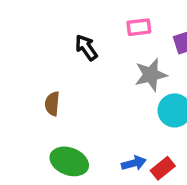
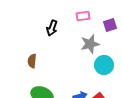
black arrow: (86, 48) -> (52, 28), turned -126

